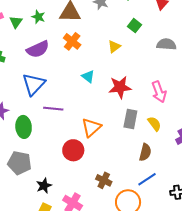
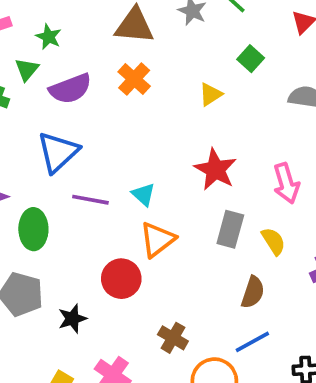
green star: (38, 17) -> (49, 37), moved
green triangle: (16, 22) -> (27, 69), moved
cyan triangle: (88, 76) -> (143, 194), moved
red star: (120, 87) -> (215, 169), turned 30
black star: (44, 186) -> (72, 319), moved

